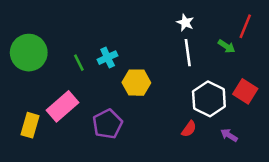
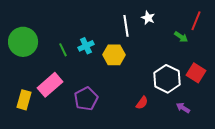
white line: (188, 53) -> (126, 26), moved
yellow hexagon: (136, 83) -> (114, 55), moved
red semicircle: (189, 129) -> (142, 103), moved

